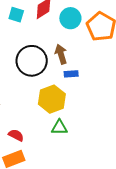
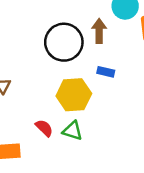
brown arrow: (61, 54) -> (99, 31), moved
red semicircle: (16, 135) -> (44, 128), moved

